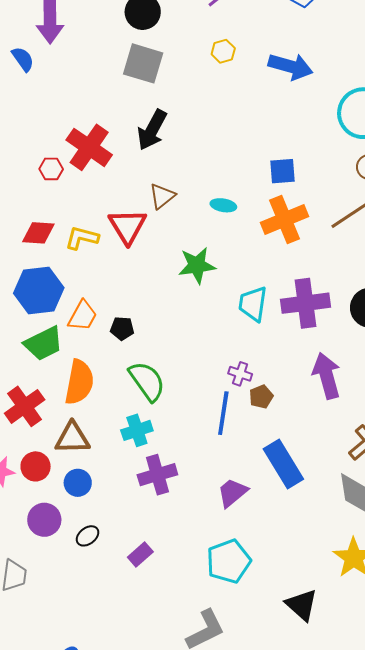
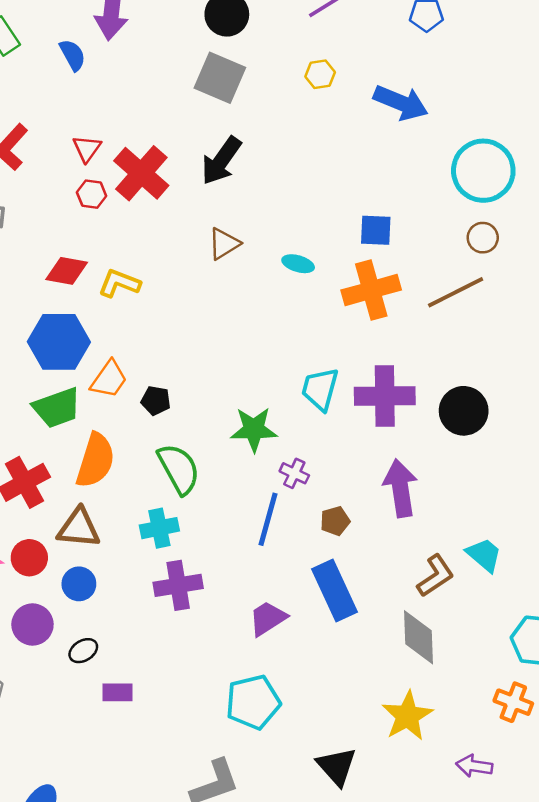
red triangle: (127, 226) -> (87, 148), moved, size x0.6
green star: (197, 265) -> (254, 429), moved
brown pentagon: (261, 397) -> (335, 521), moved
purple rectangle: (140, 555) -> (117, 692), moved, turned 35

